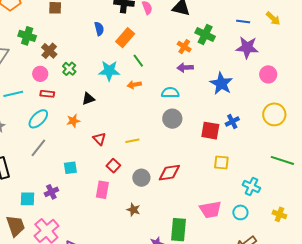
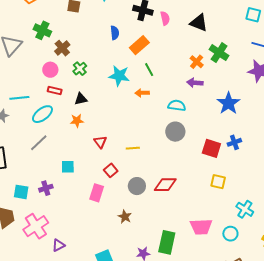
cyan line: (13, 94) -> (19, 98), moved
black triangle: (88, 99) -> (81, 99), moved

